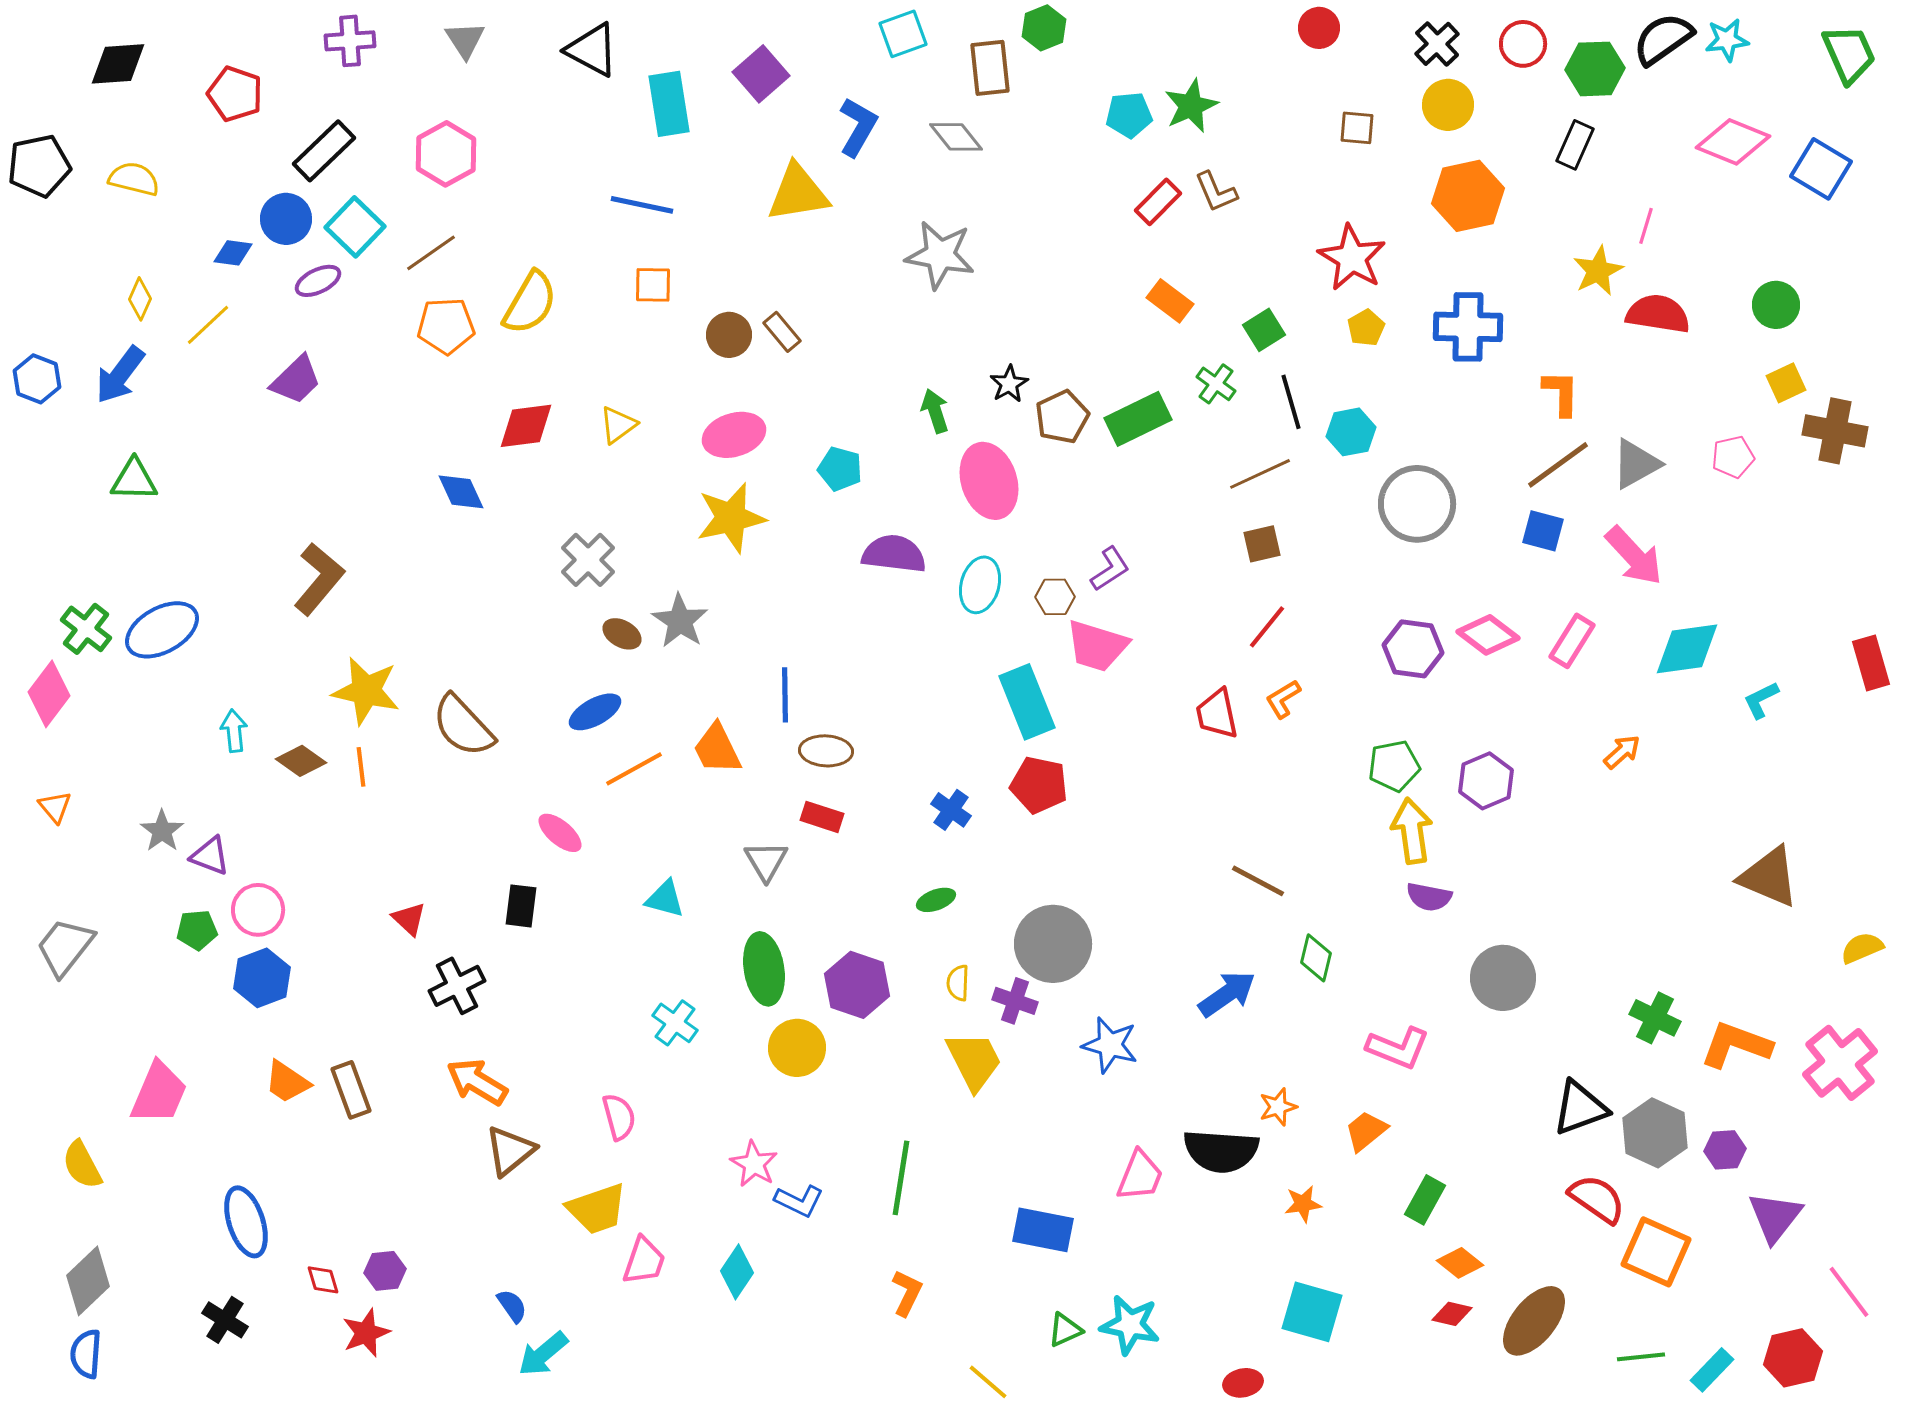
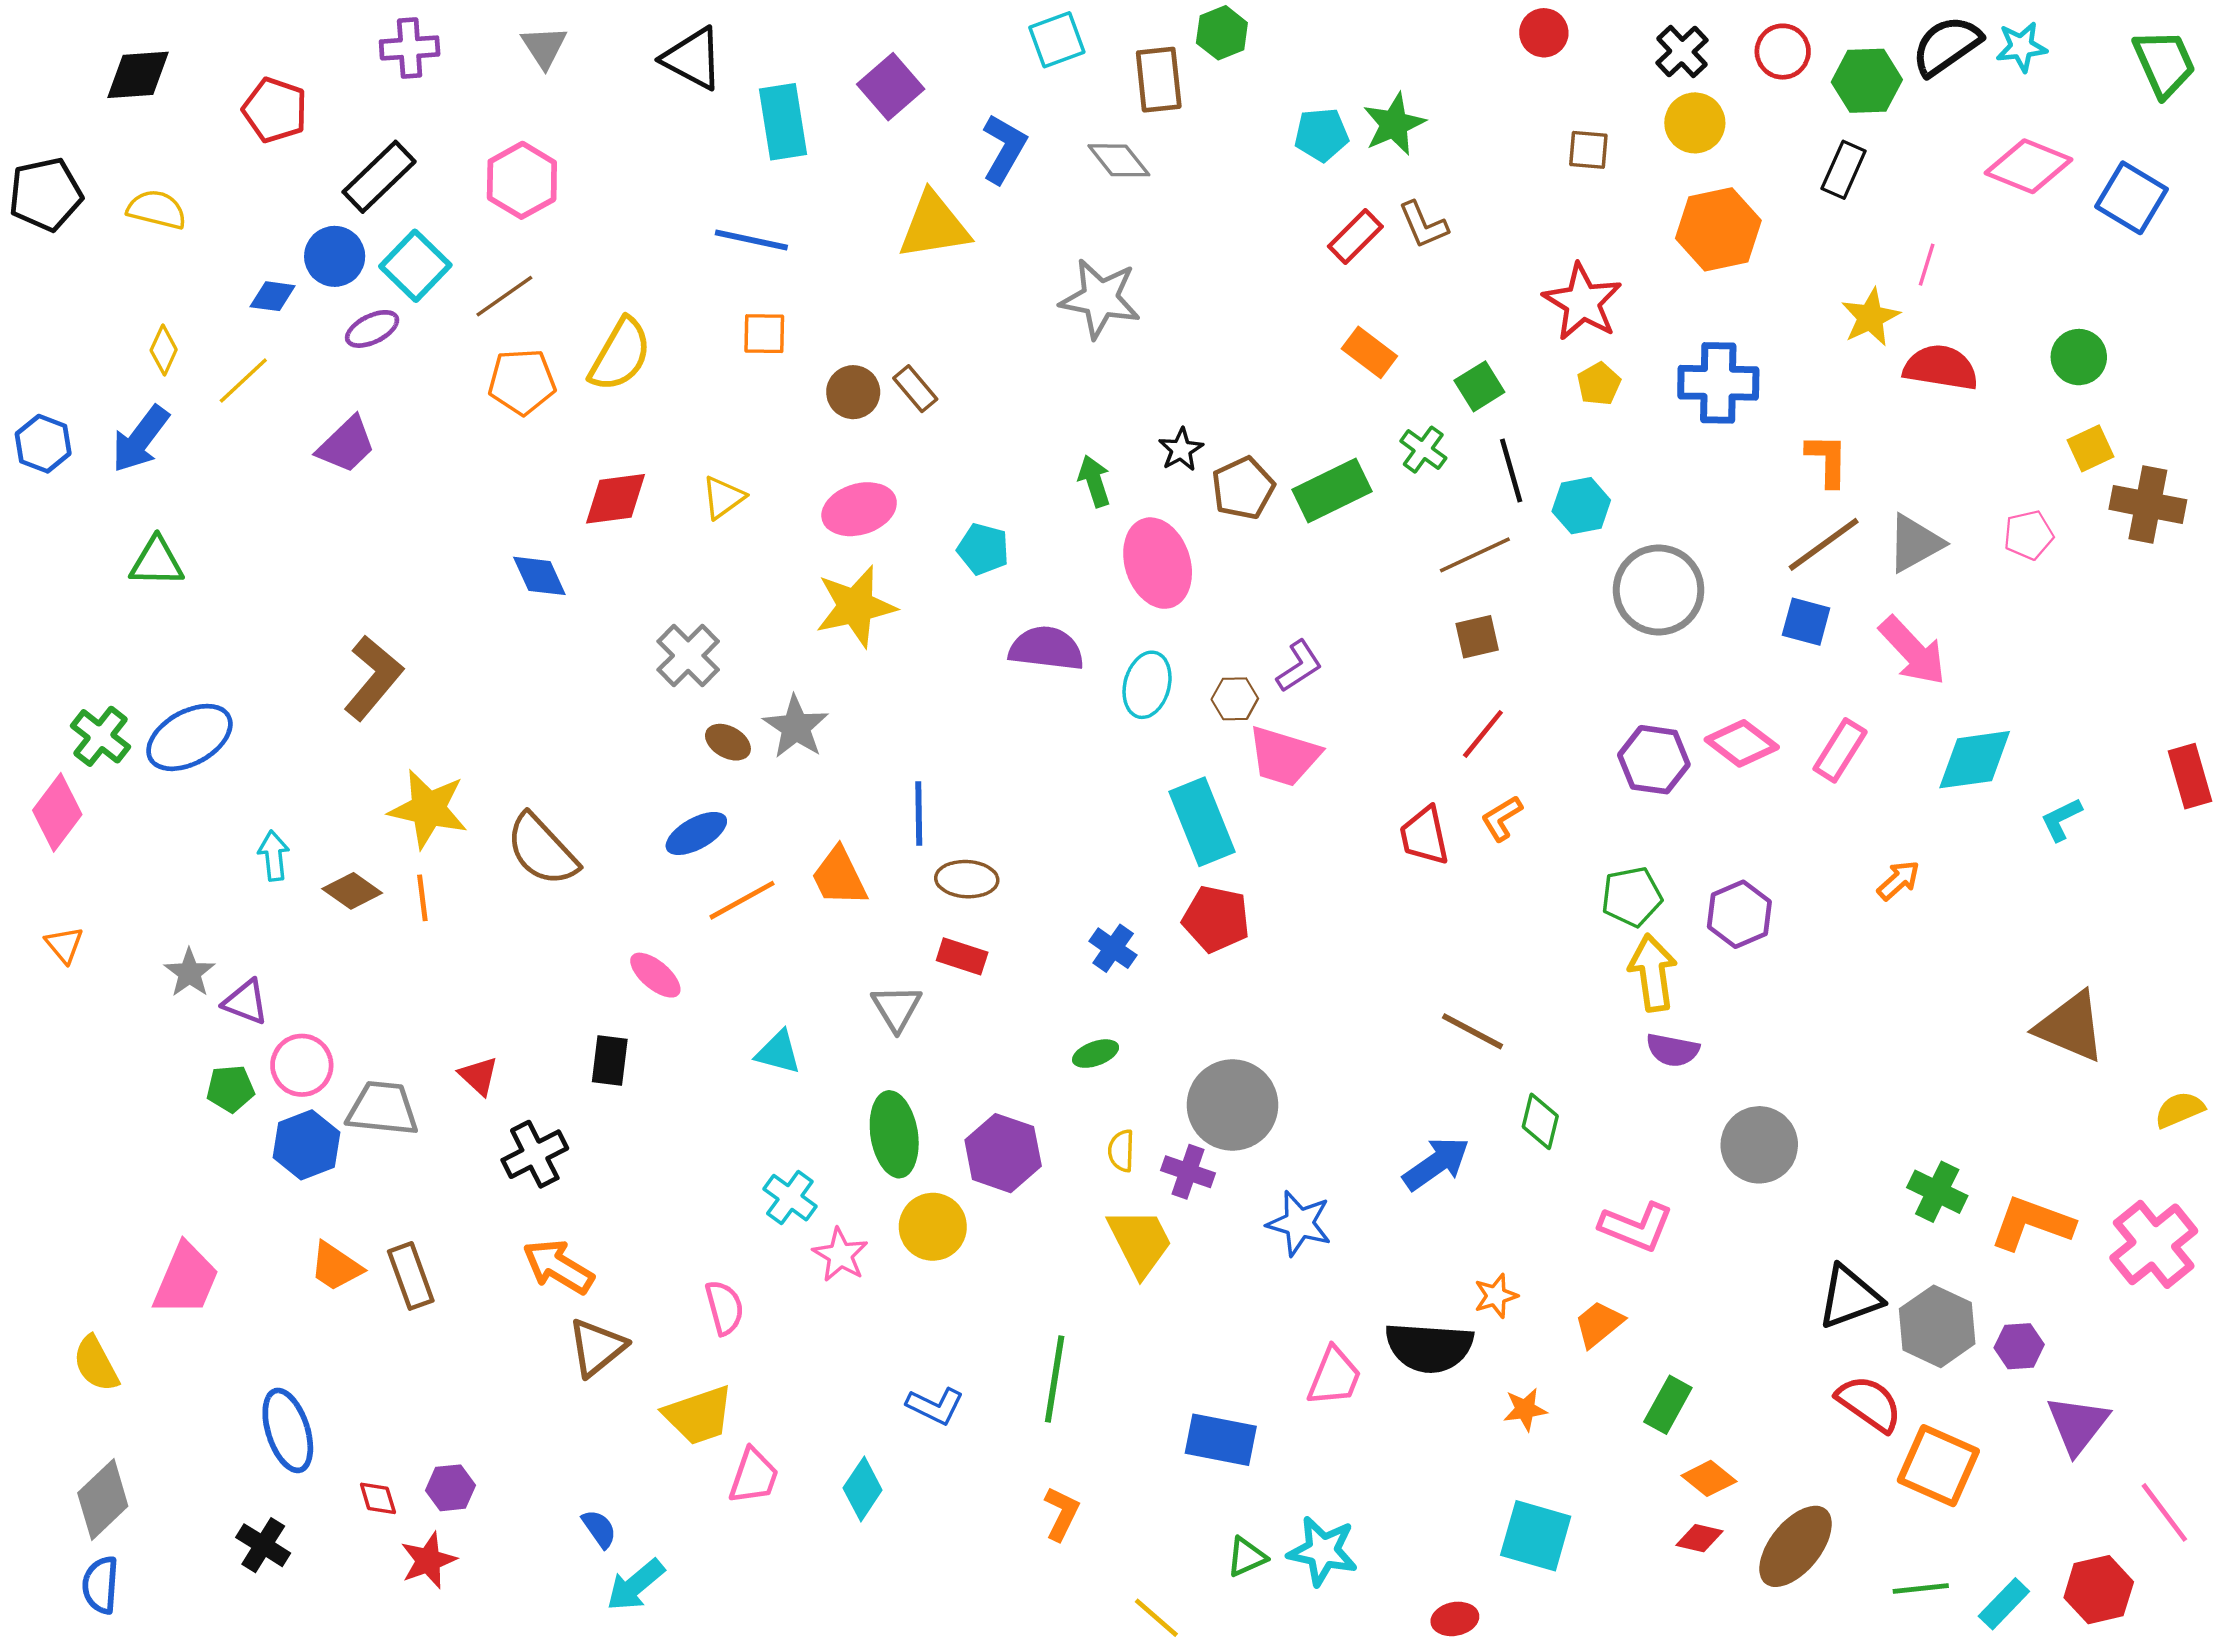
gray trapezoid: (65, 947) -> (383, 1109), moved, turned 58
pink star: (754, 1164) -> (840, 1255), moved

